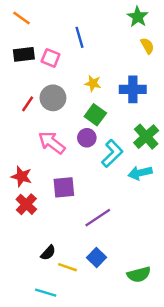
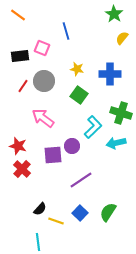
yellow semicircle: (147, 46) -> (122, 38), turned -112
black rectangle: (24, 54) -> (20, 56), moved
green cross: (146, 137) -> (121, 113), turned -30
purple circle: (87, 138) -> (72, 146), moved
green semicircle: (139, 274) -> (108, 212), moved, turned 138
cyan line: (46, 293) -> (38, 242), turned 66

